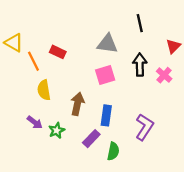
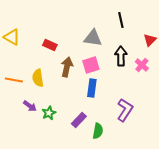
orange line: (34, 61) -> (14, 80), moved, turned -54
brown arrow: (77, 104) -> (67, 67), moved
blue rectangle: (106, 115) -> (92, 88), moved

